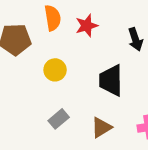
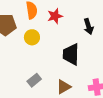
yellow circle: (55, 70) -> (32, 37), moved

